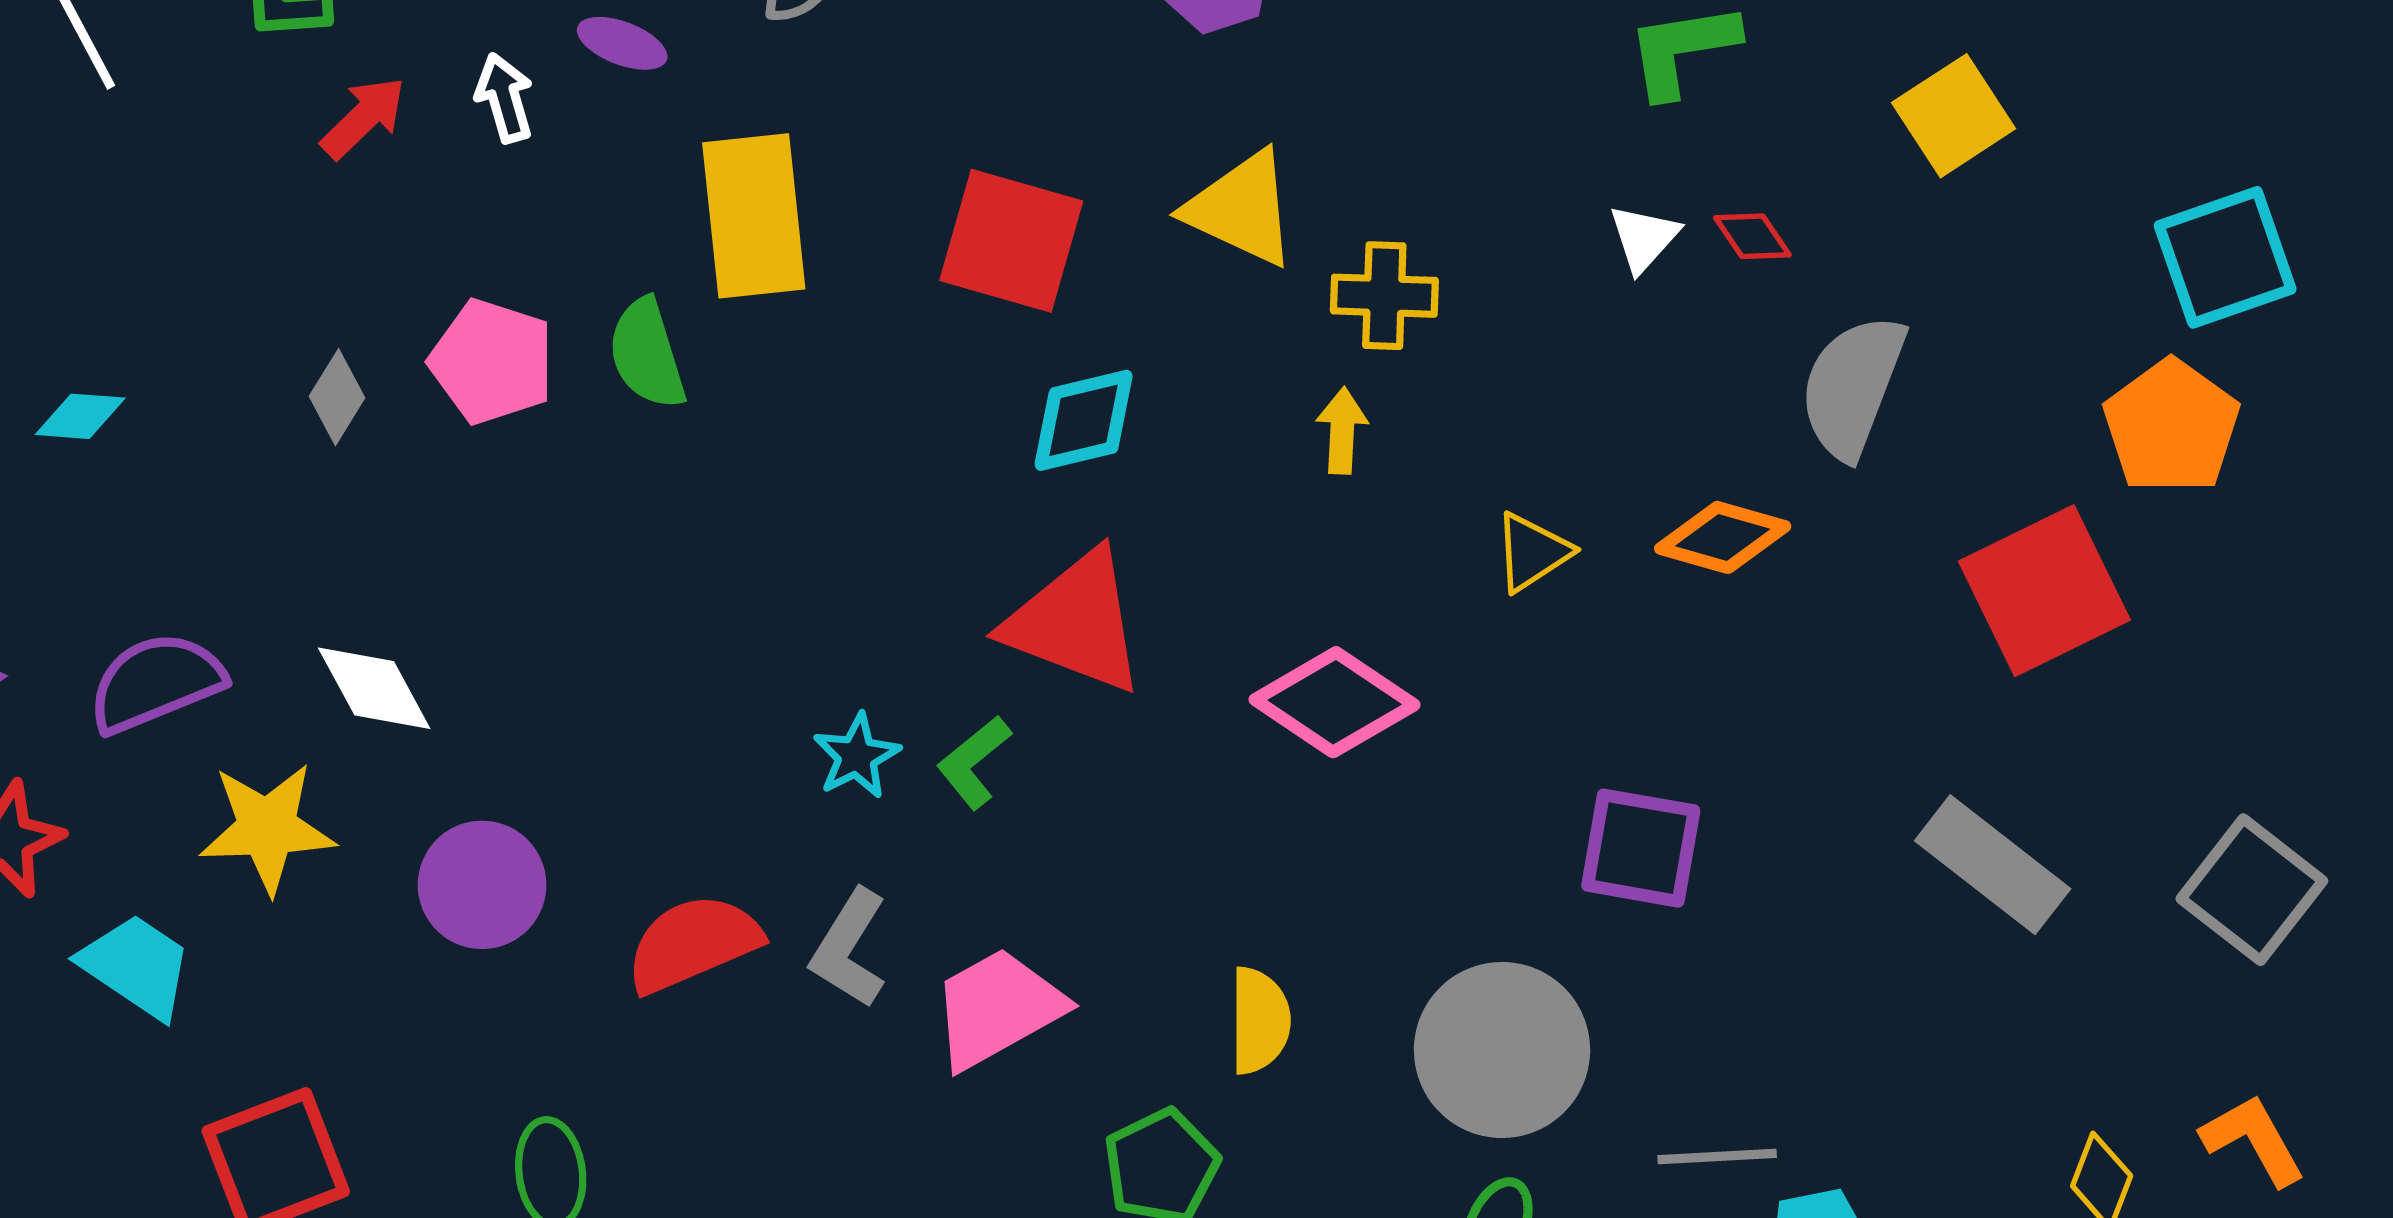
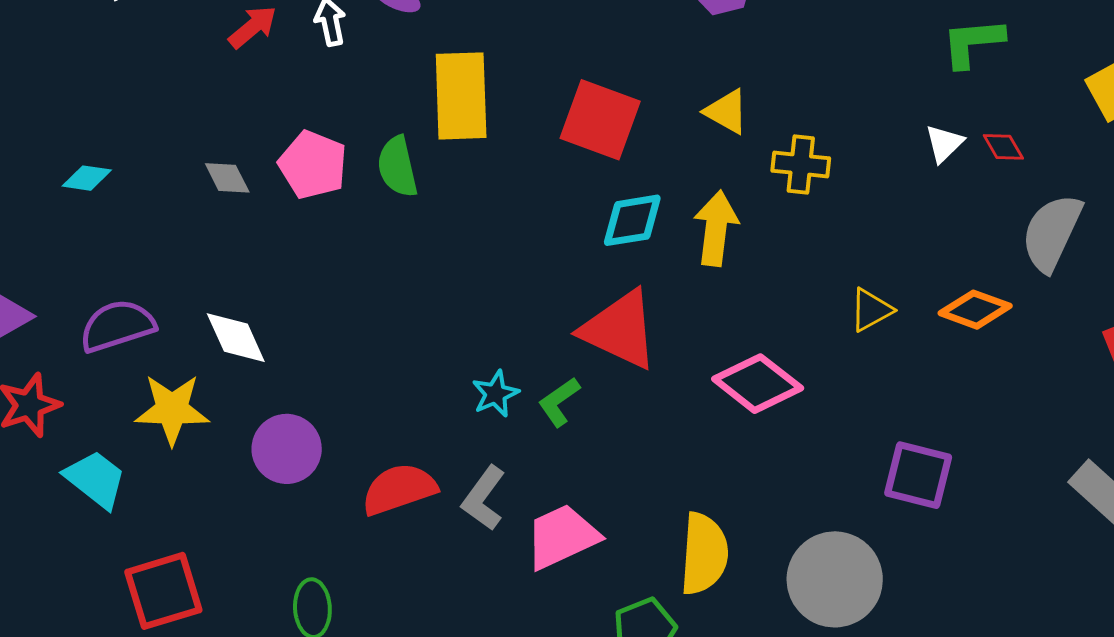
yellow triangle: (1241, 209) -> (727, 112), size x0.7
gray diamond: (337, 397) -> (227, 178), turned -63
yellow arrow: (1342, 431) -> (716, 228), moved, size x1.6
yellow semicircle: (1260, 1021) -> (704, 554), size x1.4

